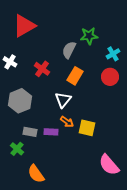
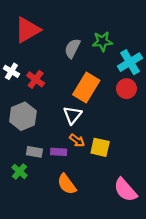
gray semicircle: (69, 50) -> (72, 48), moved
cyan cross: (113, 54) -> (130, 62), size x1.5
red cross: (42, 69) -> (36, 79), moved
orange rectangle: (75, 76) -> (86, 87), size x1.4
orange semicircle: (36, 174) -> (67, 184), moved

